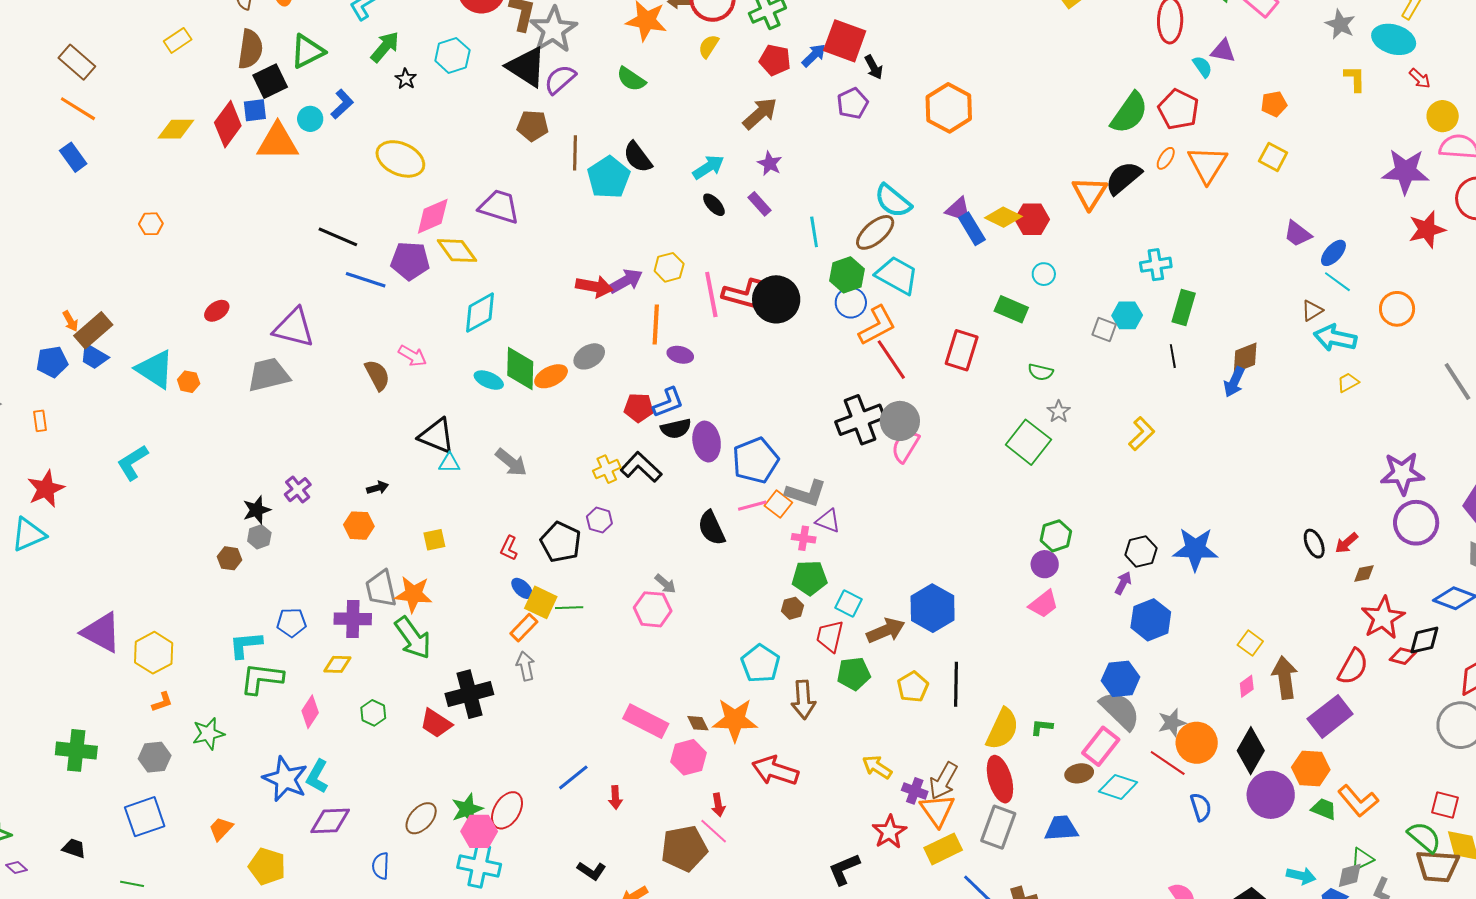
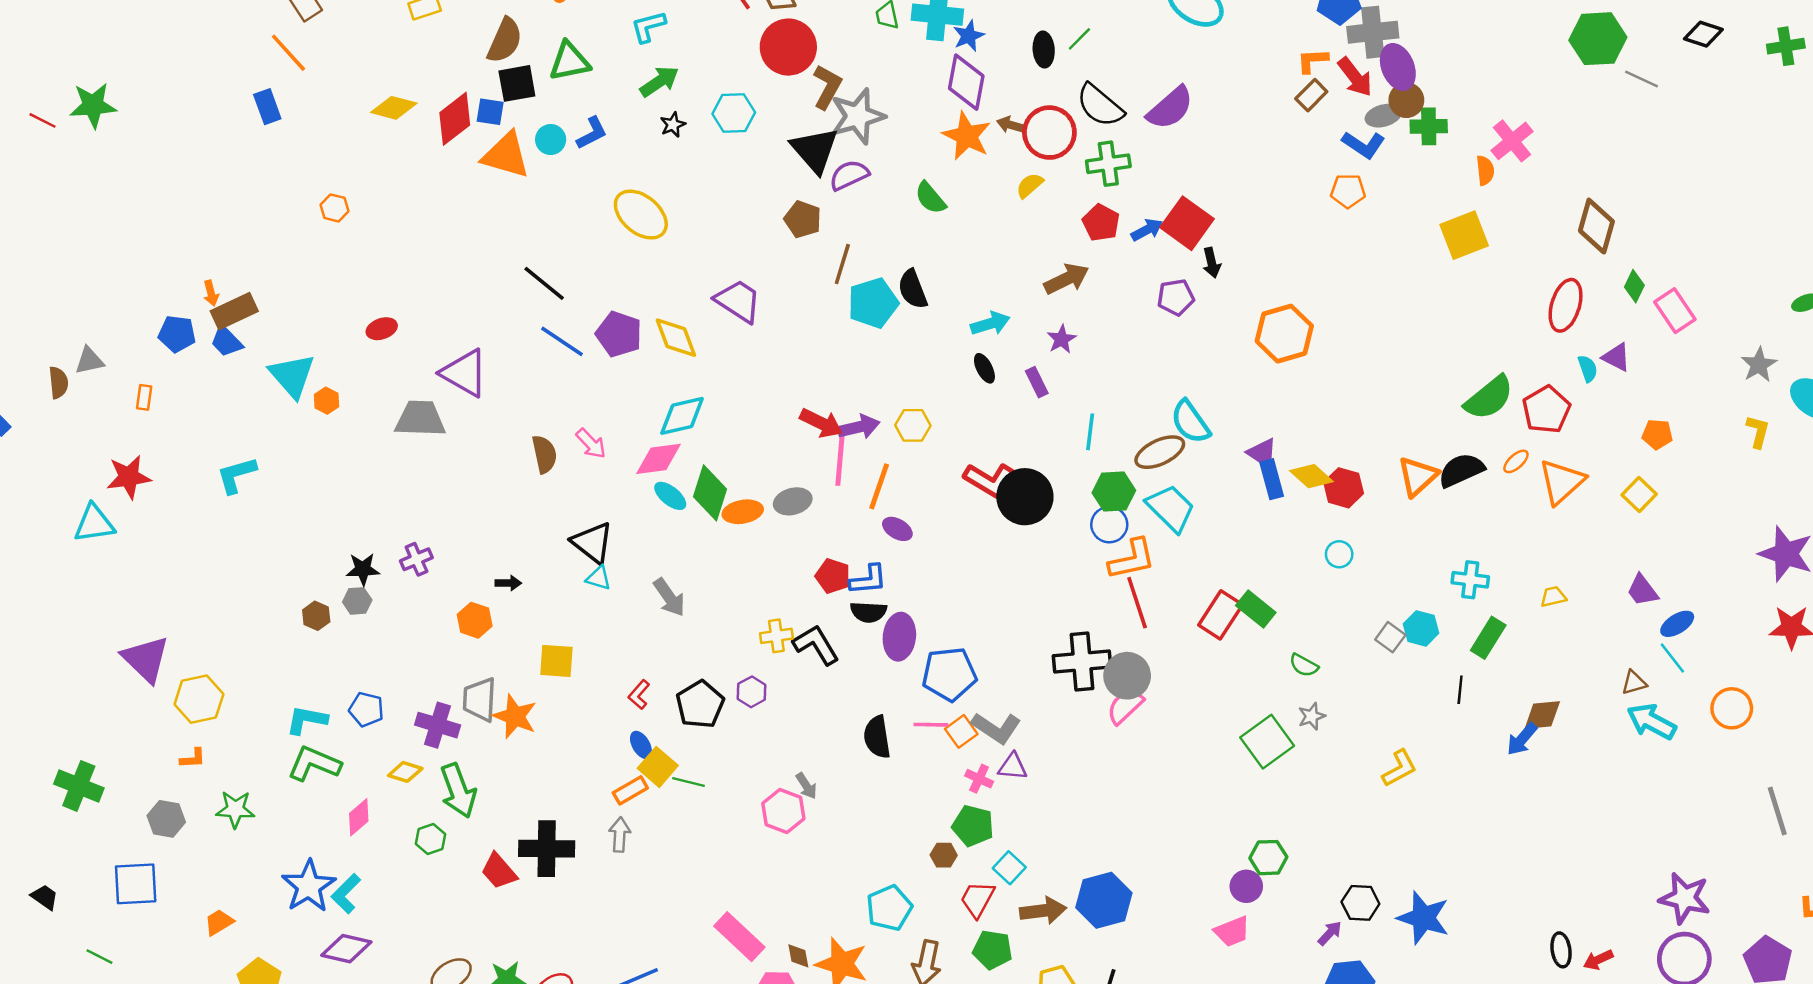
pink diamond: (433, 216) -> (659, 459), moved
pink line: (711, 295) -> (840, 459), moved
green rectangle: (1011, 309) -> (1256, 609), moved
yellow trapezoid: (1348, 382) -> (1553, 597), moved
purple triangle: (828, 521) -> (1013, 767), turned -32
yellow square: (434, 540) -> (556, 661), size x1.4
green arrow: (413, 638) -> (458, 791), moved

